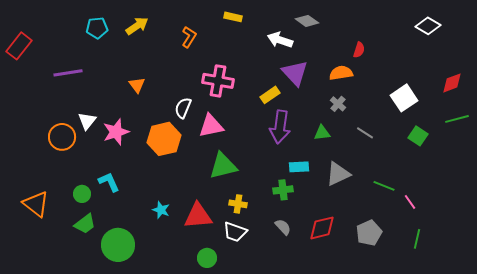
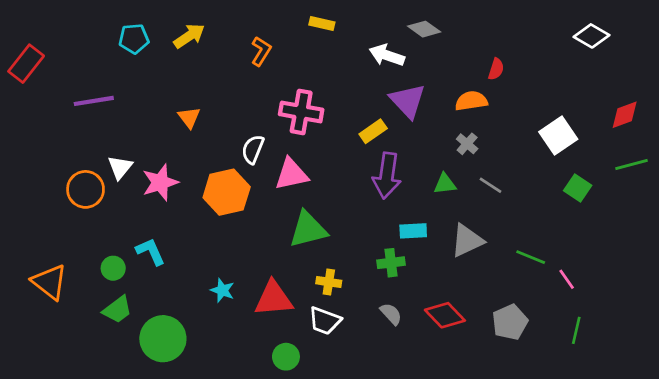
gray line: (365, 133) -> (491, 185), moved
red diamond: (322, 228) -> (445, 315), turned 60

